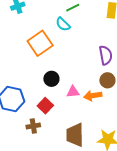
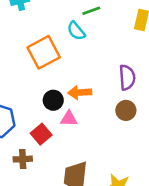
pink triangle: (73, 92) -> (69, 119), moved
orange arrow: (93, 96) -> (80, 92), moved

